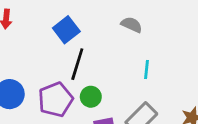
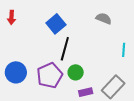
cyan line: (146, 70) -> (124, 50), moved

